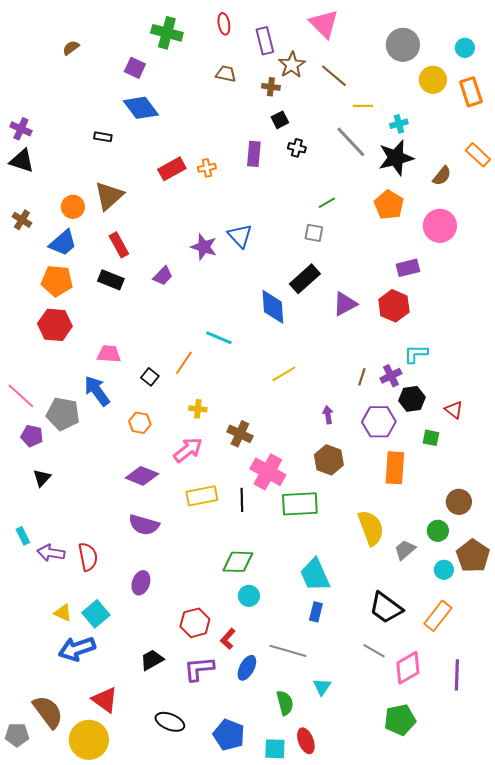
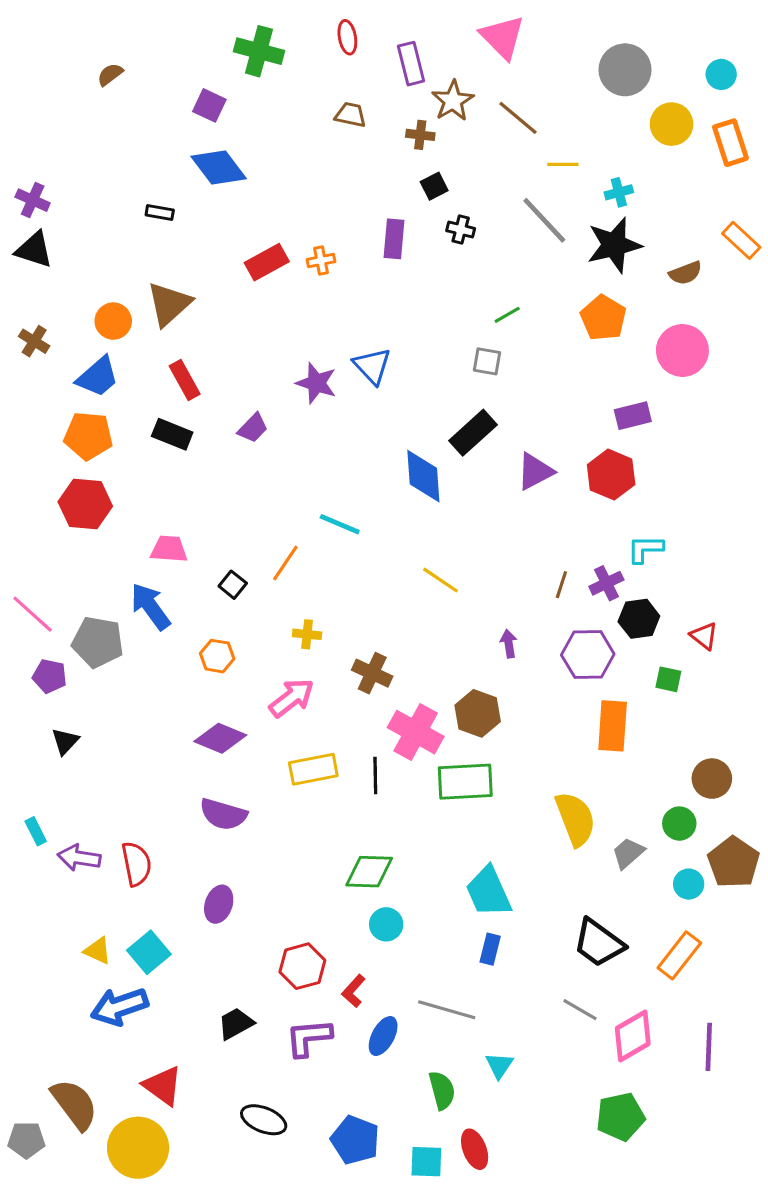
brown semicircle: (442, 176) -> (685, 273), turned 30
yellow line: (284, 374) -> (440, 580), turned 65
brown hexagon: (329, 460) -> (478, 713), moved

